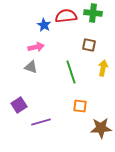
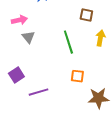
pink arrow: (36, 47) -> (19, 20), moved
gray triangle: (31, 67) -> (28, 37), turned 32

